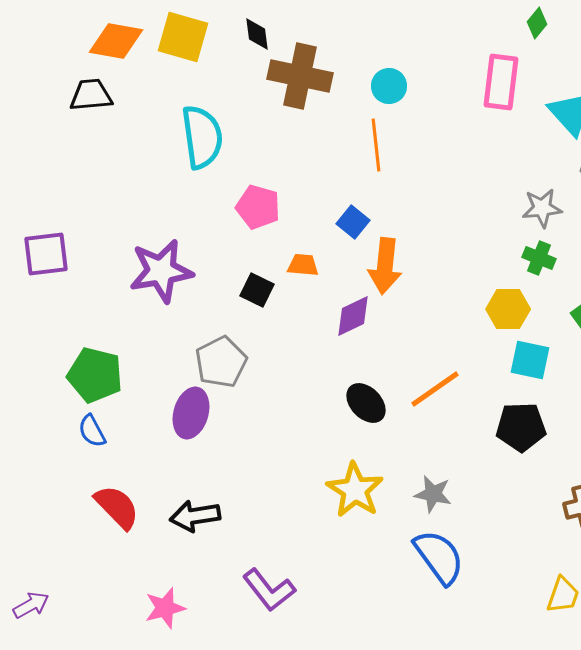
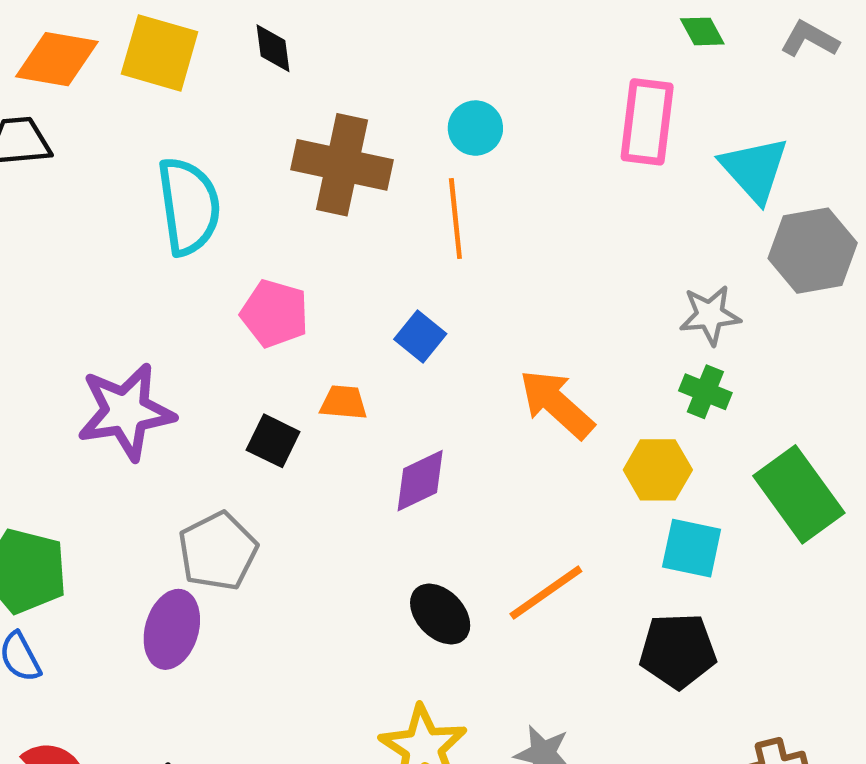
green diamond: (537, 23) -> (702, 31), turned -68
brown cross: (300, 76) -> (342, 165), moved
orange arrow: (385, 266) -> (557, 404), moved, turned 126

